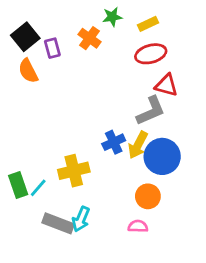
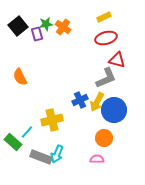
green star: (112, 17) -> (46, 24), moved
orange semicircle: (28, 71) -> (20, 77), moved
green rectangle: (18, 185) -> (13, 142), moved, turned -30

